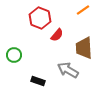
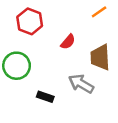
red hexagon: (40, 18) -> (30, 21), moved
green circle: (14, 55) -> (17, 66), size x1.5

